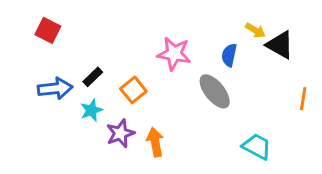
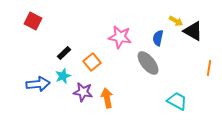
blue arrow: (55, 88) -> (38, 84), moved
purple star: (120, 133) -> (83, 92), turned 30

